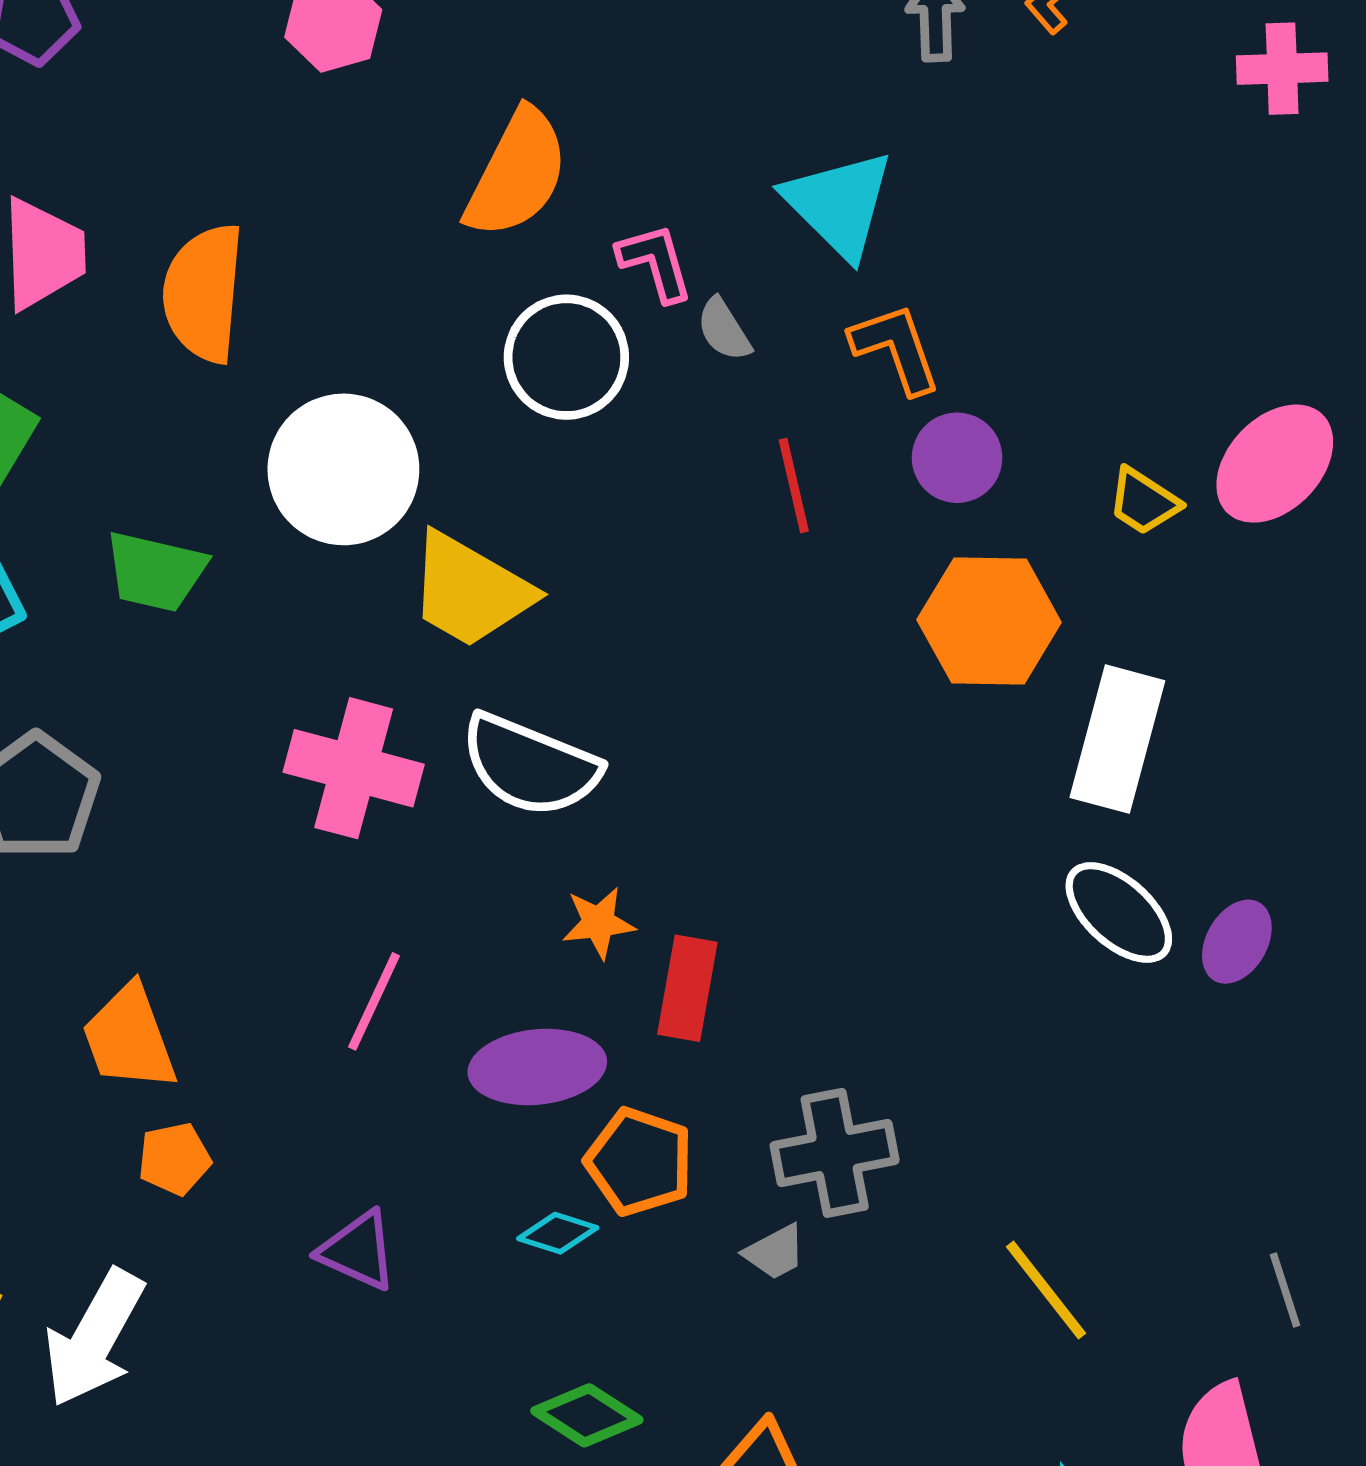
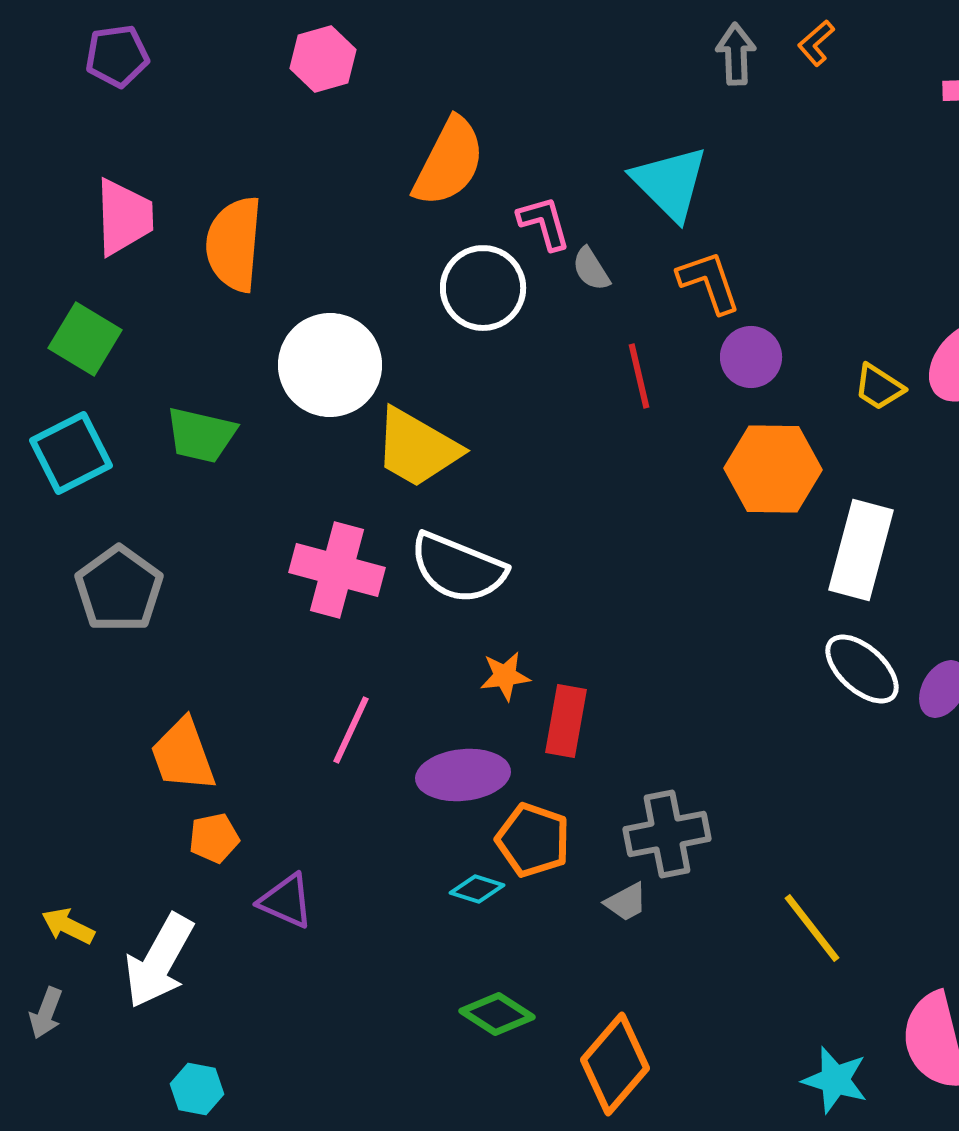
purple triangle: (358, 1251) -> (286, 901), moved

